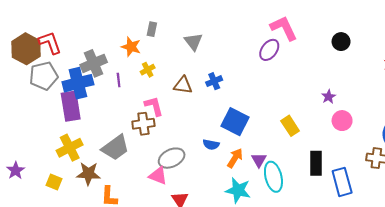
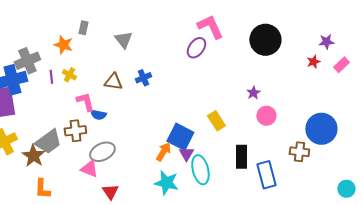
black circle: (341, 42) -> (265, 40), size x1.8
yellow cross: (148, 70) -> (69, 75), moved, turned -32
blue square: (235, 122) -> (180, 137), moved
brown cross: (143, 124) -> (75, 131), moved
blue semicircle: (211, 145) -> (98, 115), moved
brown star: (88, 174) -> (33, 156), moved, turned 30

